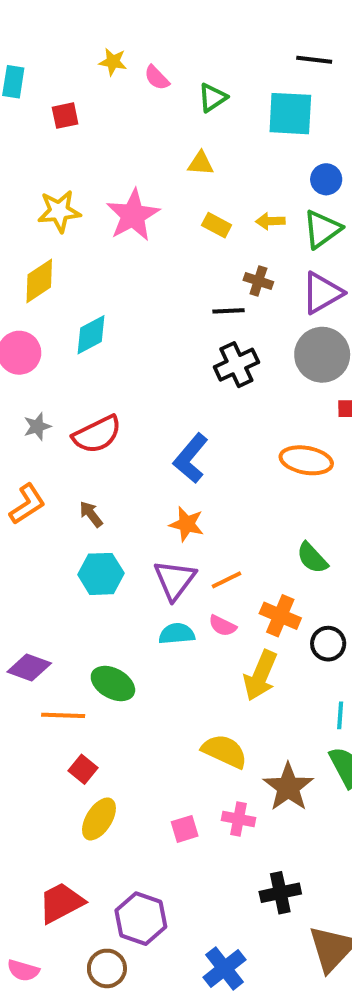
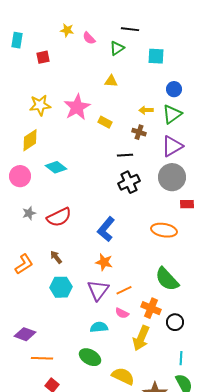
black line: (314, 60) -> (130, 29), moved
cyan square: (290, 114) -> (156, 56), size x0.7
yellow rectangle: (217, 225) -> (105, 122), moved
brown cross: (258, 281) -> (139, 132), moved
cyan diamond: (91, 335) -> (56, 167), turned 65
orange L-shape: (27, 504) -> (24, 264), moved
green semicircle: (312, 558) -> (167, 279), size x1.5
cyan semicircle: (177, 634) -> (99, 327), moved
green ellipse: (113, 683) -> (90, 357), moved

